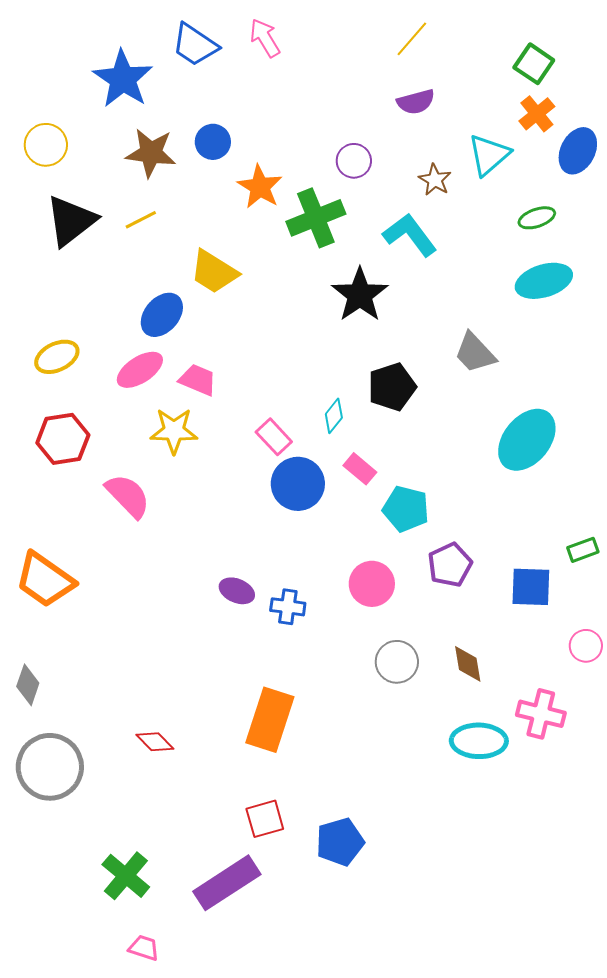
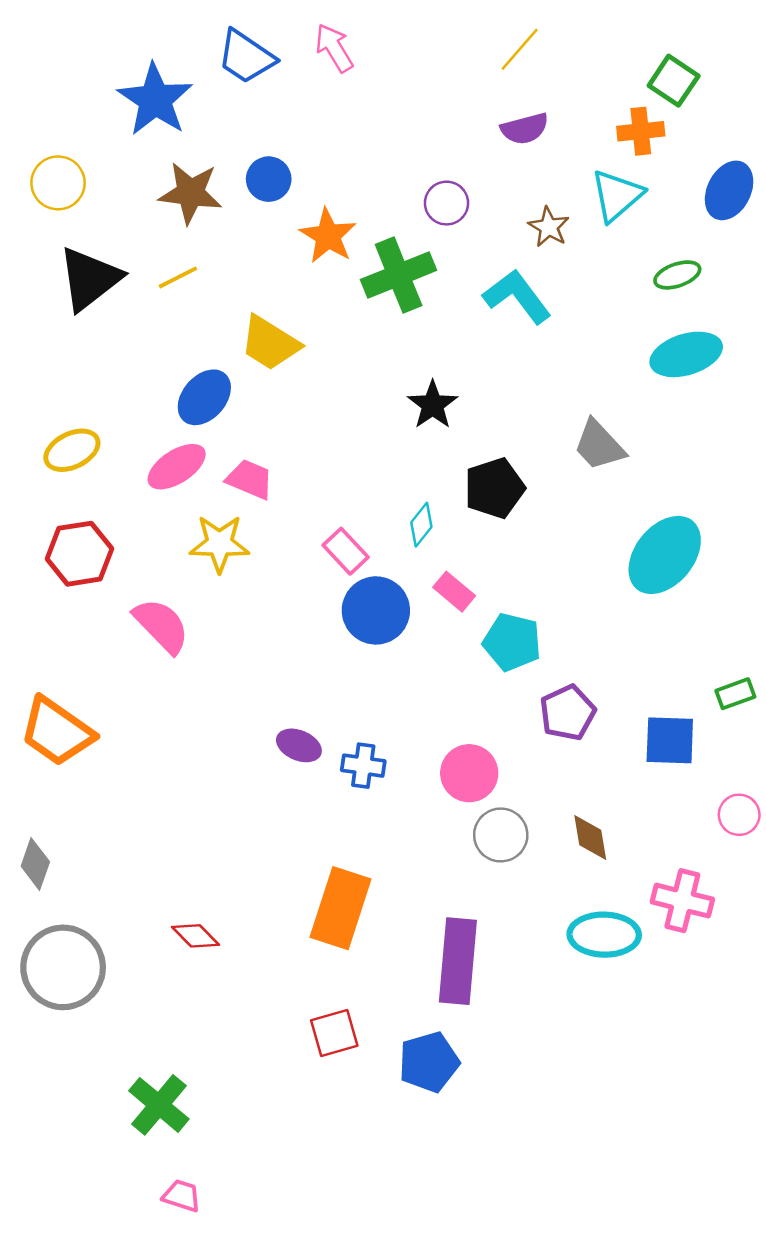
orange cross: (537, 114) -> (641, 131), moved, turned 33
black star: (360, 295) -> (433, 405), moved, size x0.7
pink circle: (372, 584) -> (469, 773), moved
purple rectangle: (227, 883) -> (458, 961), moved, turned -52

